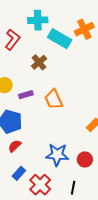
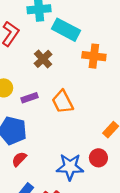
orange cross: (84, 29) -> (94, 56), moved, turned 36
red circle: (85, 159) -> (98, 158), moved

